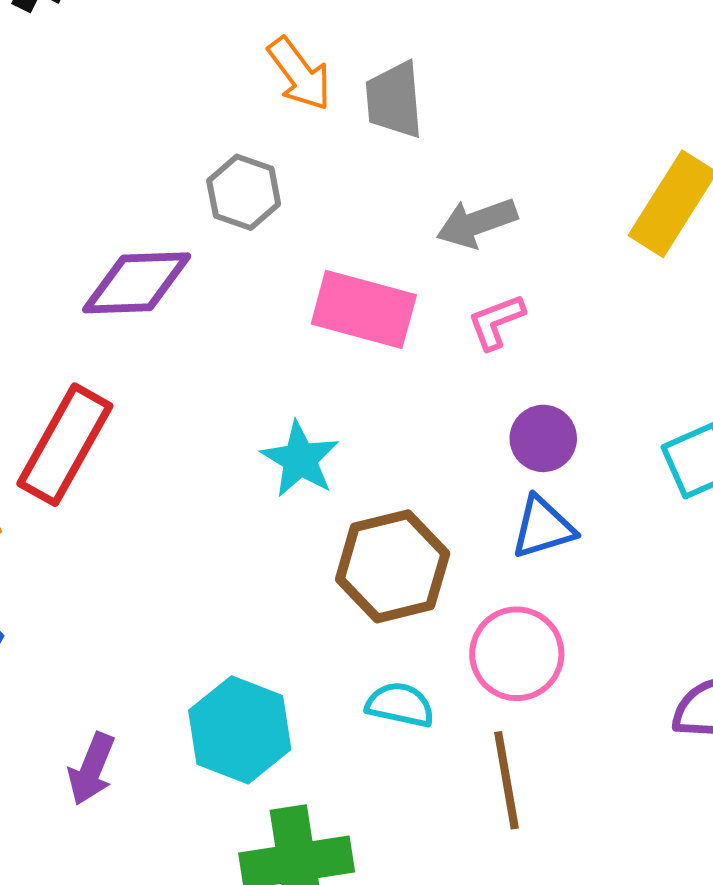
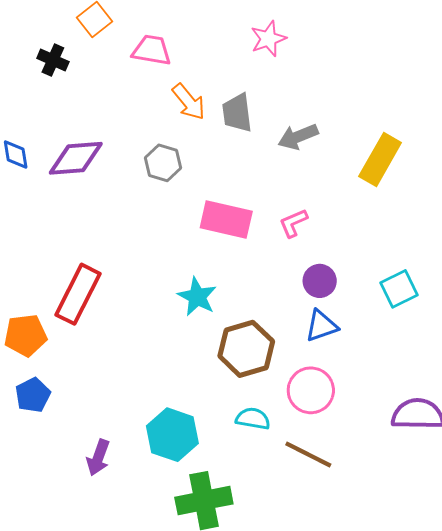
gray arrow: (477, 223) -> (298, 137), moved
purple diamond: (137, 283) -> (76, 158), moved
brown line: (506, 780) -> (308, 454), turned -51

